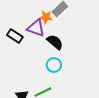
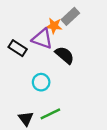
cyan circle: (54, 65) -> (41, 82), moved

